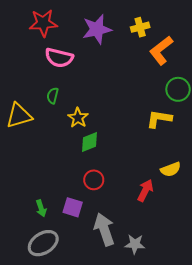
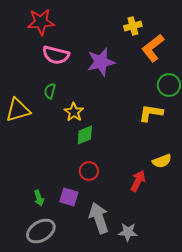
purple star: (97, 29) -> (101, 62), moved

